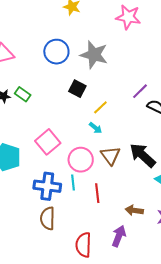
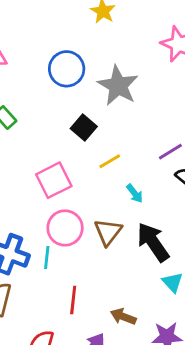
cyan arrow: (96, 128) -> (135, 193), moved
pink square: (48, 142) -> (54, 180), moved
red line: (97, 193) -> (73, 300), moved

